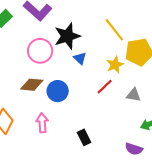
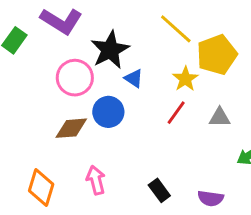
blue circle: (58, 91) -> (108, 112), moved
purple semicircle: (134, 149) -> (211, 198), moved

